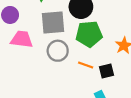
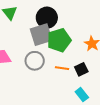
gray square: (53, 23) -> (41, 35), moved

